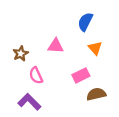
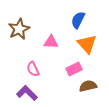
orange triangle: (95, 48) -> (87, 44), size x1.5
brown star: (21, 54) -> (19, 29), moved, size x1.5

